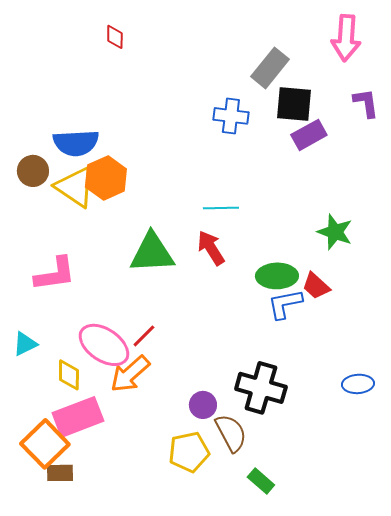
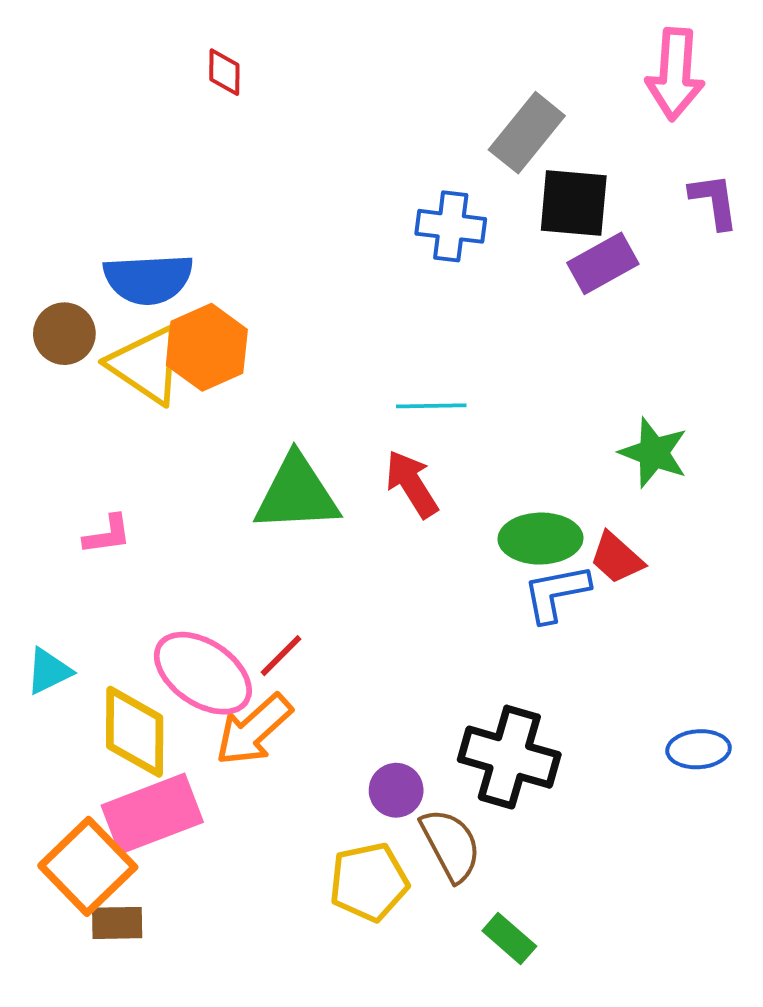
pink L-shape: (55, 274) -> (107, 535), size x0.6
yellow diamond: (69, 375) -> (135, 732), size x1.5

